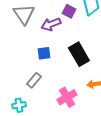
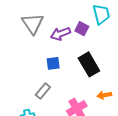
purple square: (69, 11) -> (82, 29), moved

